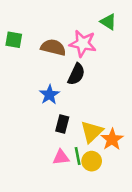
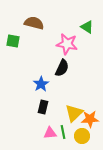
brown semicircle: (53, 47) -> (34, 23), moved
black rectangle: (62, 124) -> (43, 107), moved
orange star: (112, 139) -> (90, 119), turned 30
yellow circle: (92, 161) -> (82, 136), moved

